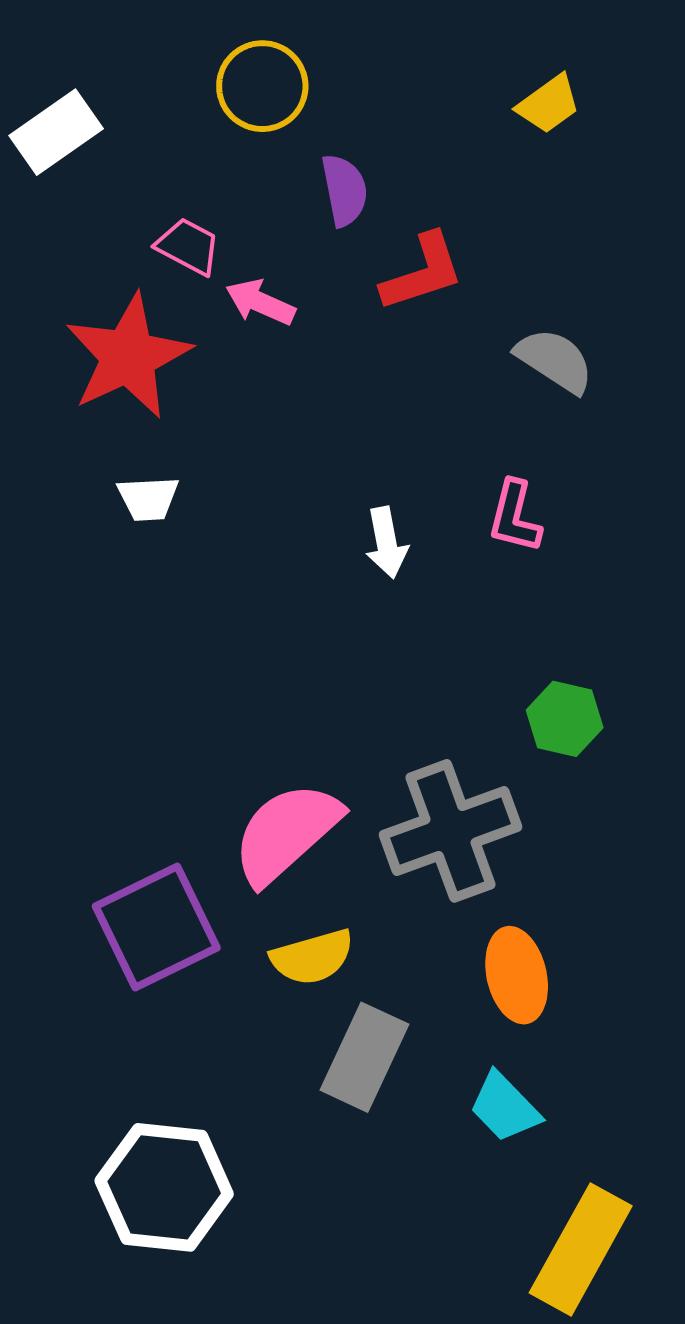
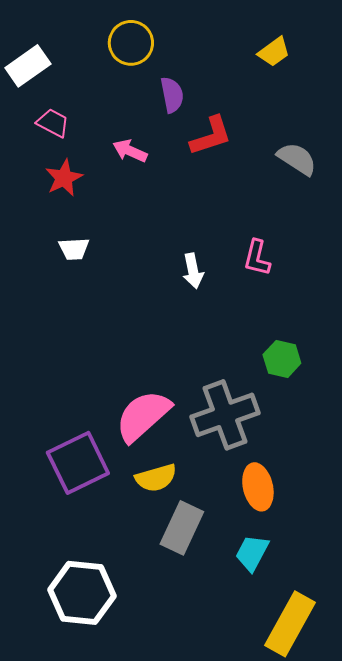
pink trapezoid: (188, 246) -> (53, 123), moved
red star: (128, 356) -> (64, 178), size x0.6
gray semicircle: (555, 360) -> (297, 159), moved
cyan trapezoid: (505, 1107) -> (252, 553), turned 72

